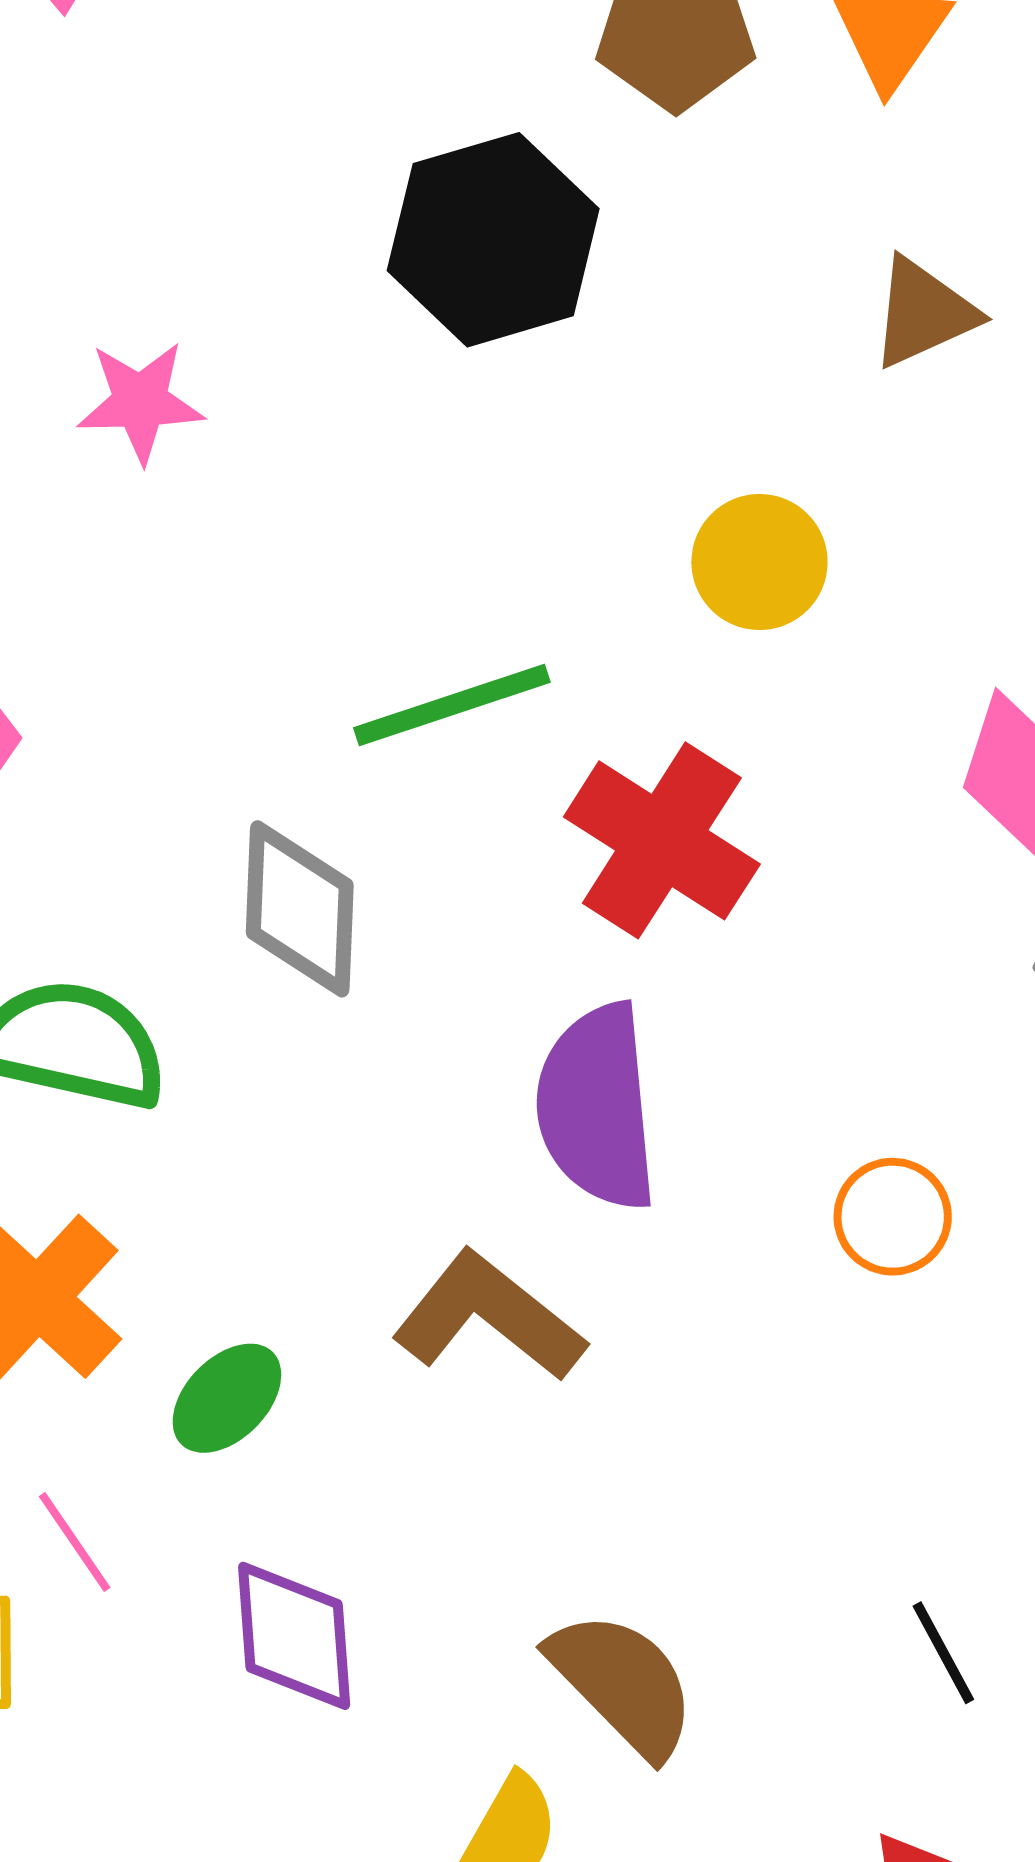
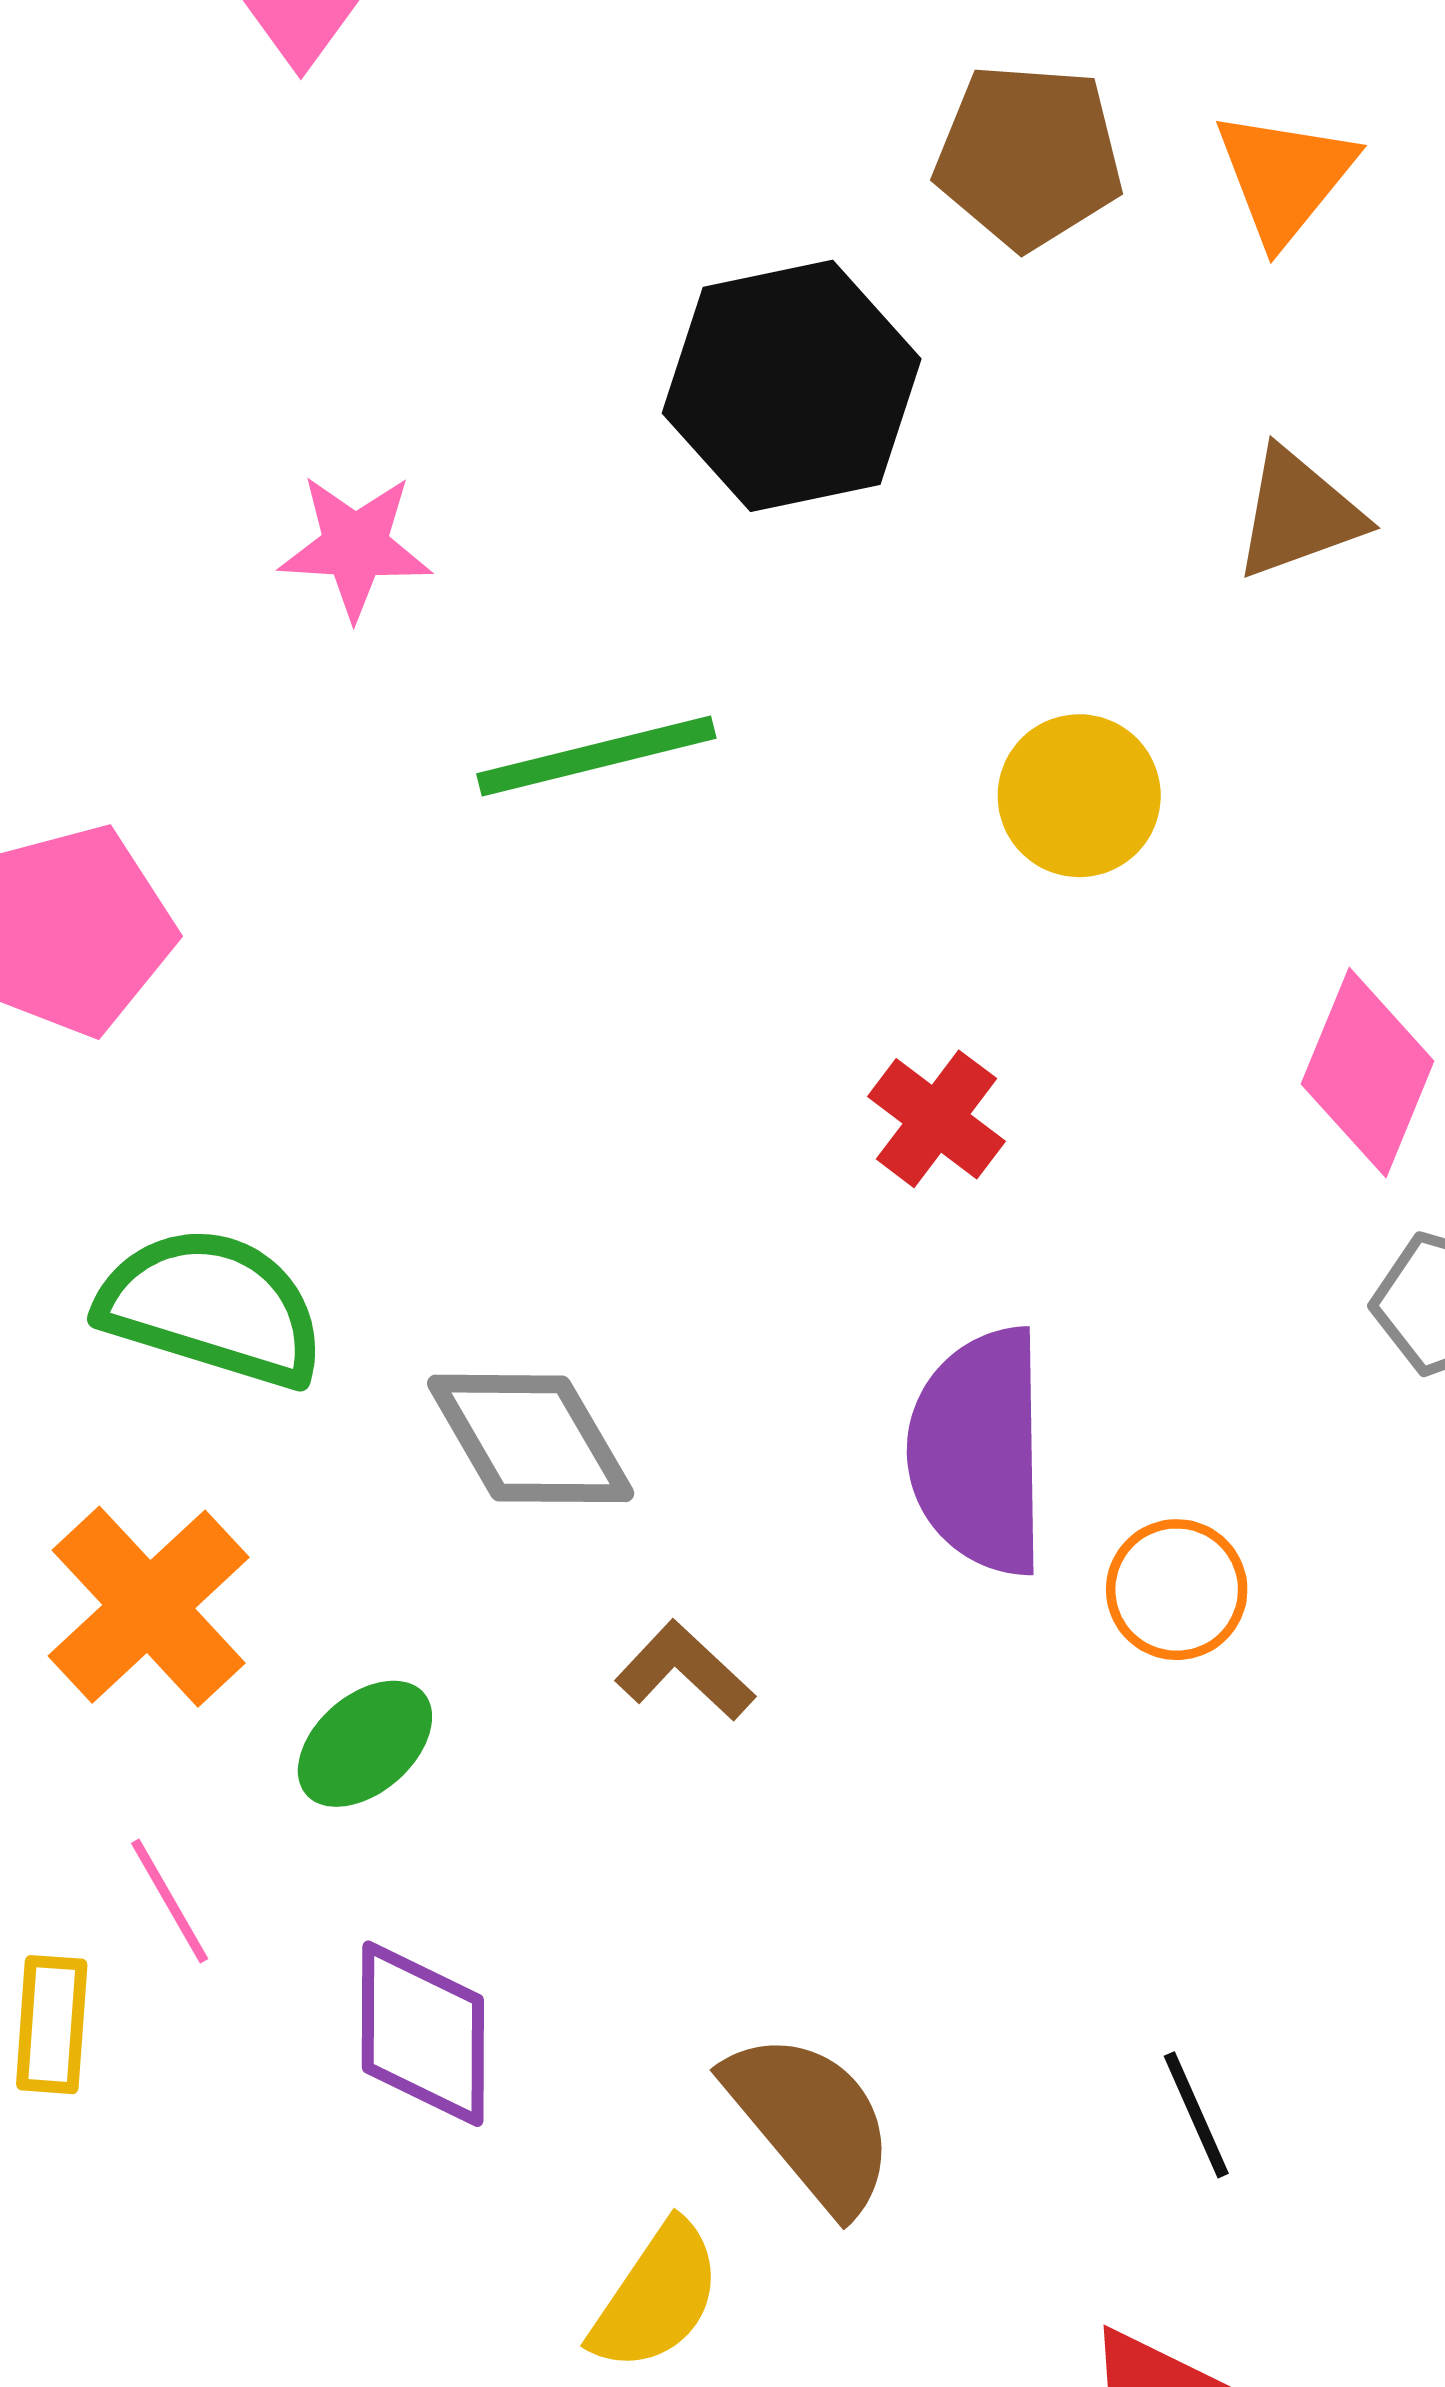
green line: (452, 705) -> (596, 756), moved
red cross: (662, 840) -> (936, 1119), size x0.6
gray diamond: (300, 909) -> (531, 1438), moved, turned -37
purple semicircle: (597, 1107) -> (979, 1451), moved
brown L-shape: (489, 1316) -> (685, 1671), size x0.6

